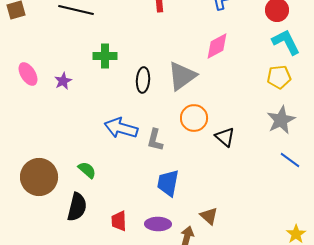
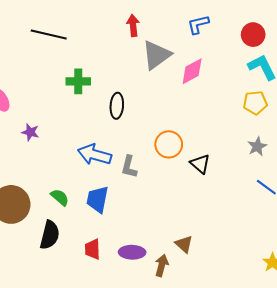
gray triangle: (182, 76) -> (156, 55), moved
purple star: (63, 81) -> (30, 132), moved, turned -30
gray star: (281, 120) -> (257, 146), size x0.7
blue trapezoid: (168, 183) -> (98, 199), moved

